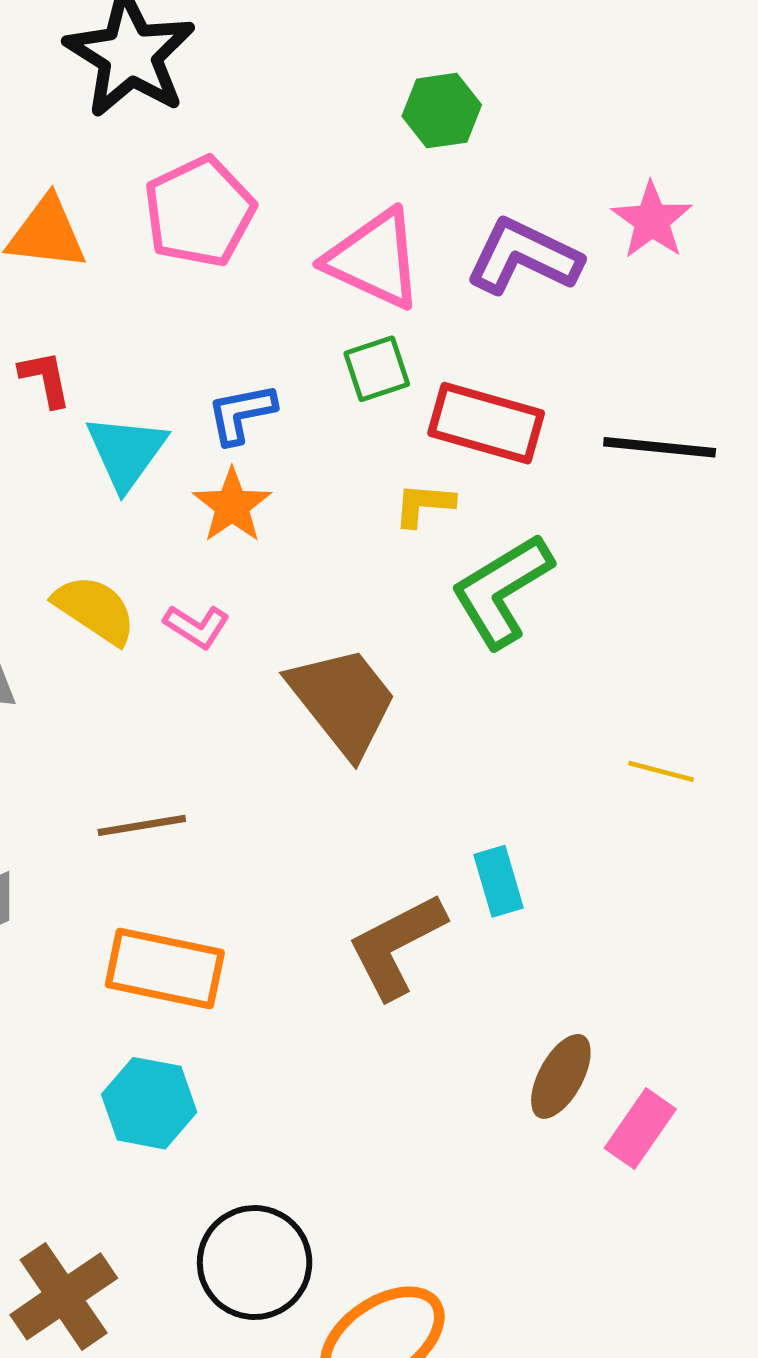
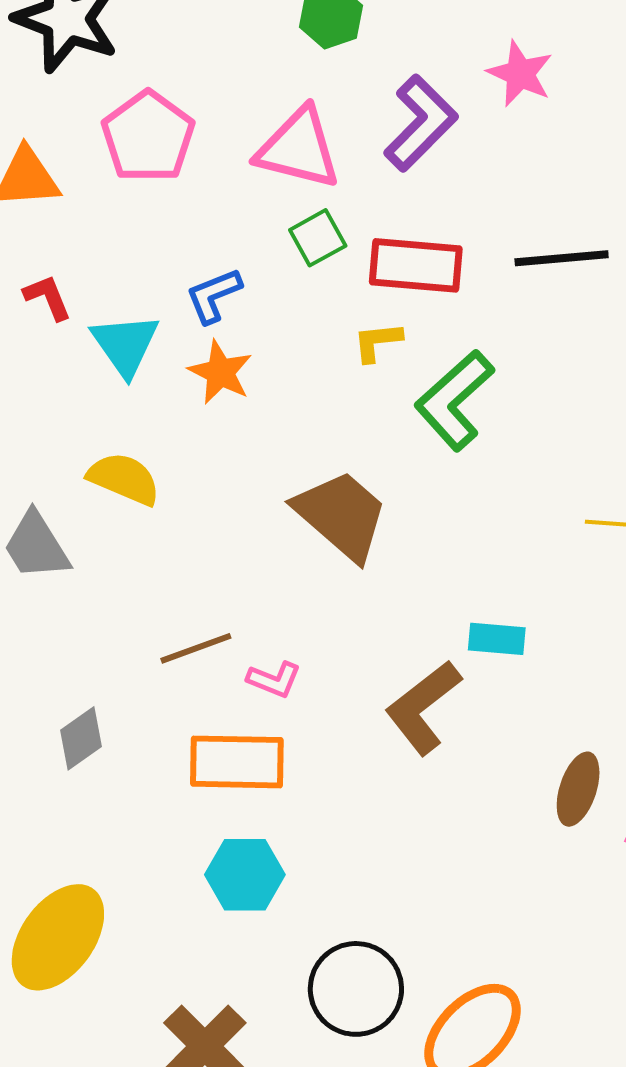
purple L-shape: (524, 257) -> (421, 123), turned 120
pink L-shape: (197, 626) -> (274, 680), moved
cyan rectangle: (499, 881) -> (497, 639), turned -58

